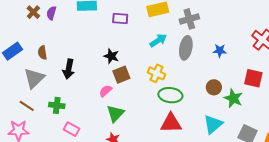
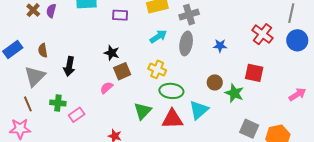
brown line: (27, 106) -> (28, 104), turned 35
green triangle: (115, 113) -> (143, 111), moved
cyan triangle: (213, 124) -> (199, 110), moved
pink rectangle: (72, 129) -> (77, 115), moved, turned -63

